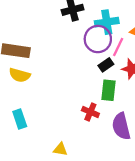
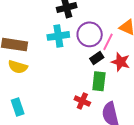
cyan cross: (107, 22) -> (58, 36), moved

